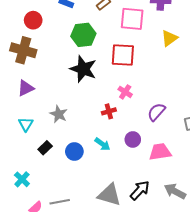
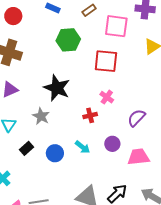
red circle: (33, 20) -> (13, 16), moved
black star: (83, 69) -> (57, 88), moved

